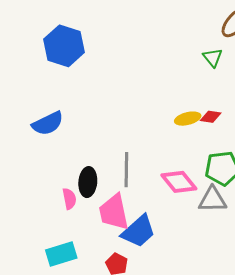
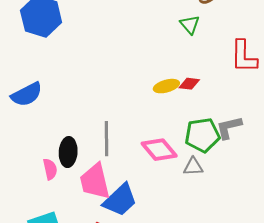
gray triangle: (212, 200) -> (193, 167), size x0.7

